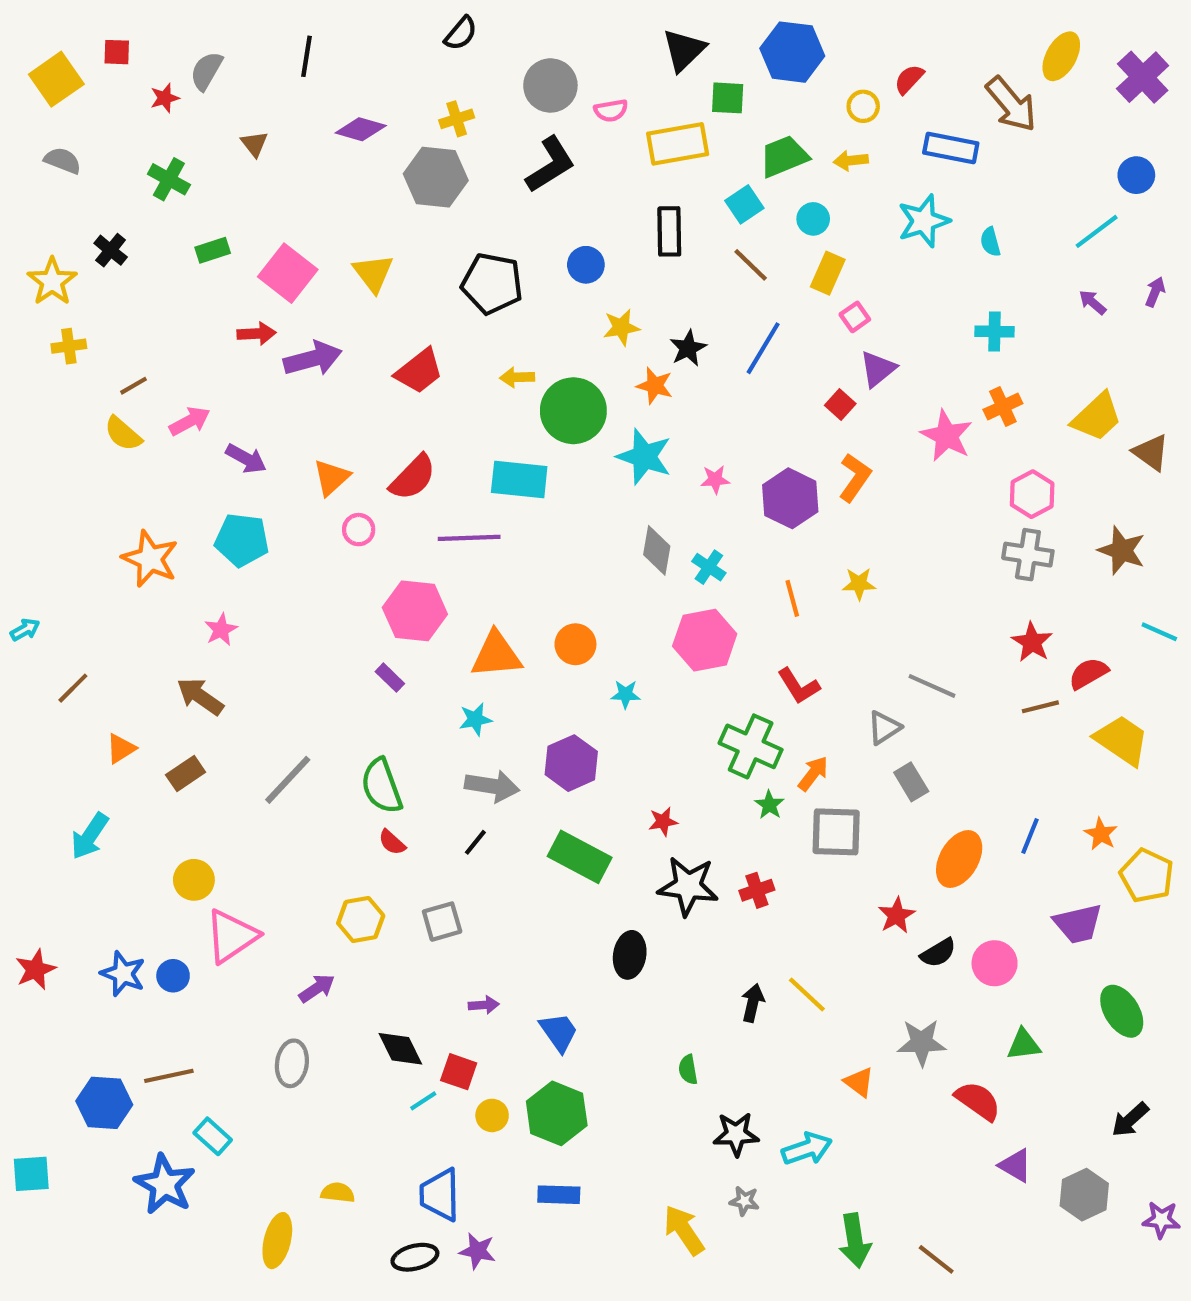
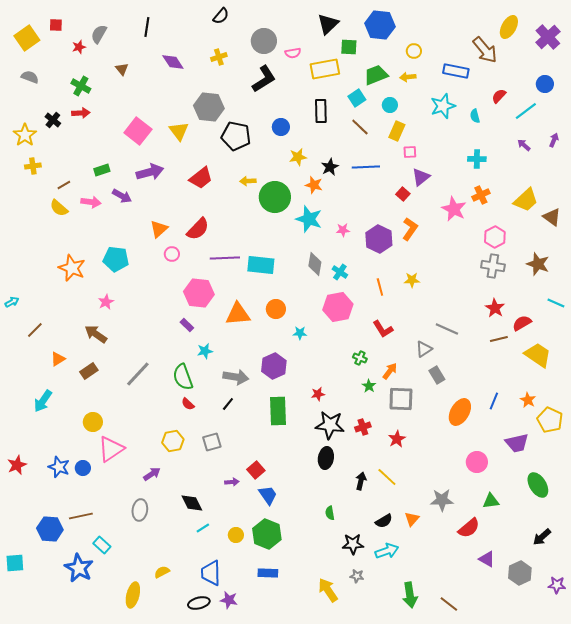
red semicircle: (909, 79) -> (499, 96), moved
purple diamond: (361, 129) -> (173, 62), turned 40
gray hexagon: (436, 177) -> (209, 107), moved
green rectangle: (213, 250) -> (102, 170), moved
pink square: (855, 317) -> (410, 152), turned 32
red arrow: (256, 334) -> (81, 113), moved
blue line: (763, 348) -> (366, 167), turned 56
pink arrow: (190, 421) -> (91, 202), turned 36
purple arrow: (246, 459) -> (122, 196), moved
cyan rectangle: (519, 480) -> (261, 265), moved
cyan star: (475, 719) -> (205, 351), moved
green cross: (751, 746) -> (360, 358), size x0.5
green rectangle: (580, 857) -> (278, 411), turned 60
red star: (897, 915) -> (397, 439), moved
black semicircle: (938, 953) -> (384, 521), moved
black ellipse: (630, 955) -> (326, 458), moved
red square: (459, 1072) -> (256, 470), moved, turned 30
orange triangle: (859, 1082) -> (412, 519), turned 35
red semicircle: (978, 1101) -> (469, 528), turned 105
yellow semicircle: (338, 1193) -> (162, 572), turned -35

